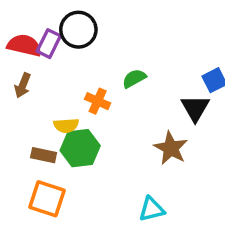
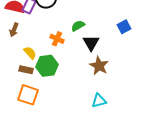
black triangle: (195, 108) -> (91, 43), moved
yellow semicircle: (66, 126) -> (30, 53), moved, turned -128
cyan triangle: (152, 209) -> (99, 101), moved

